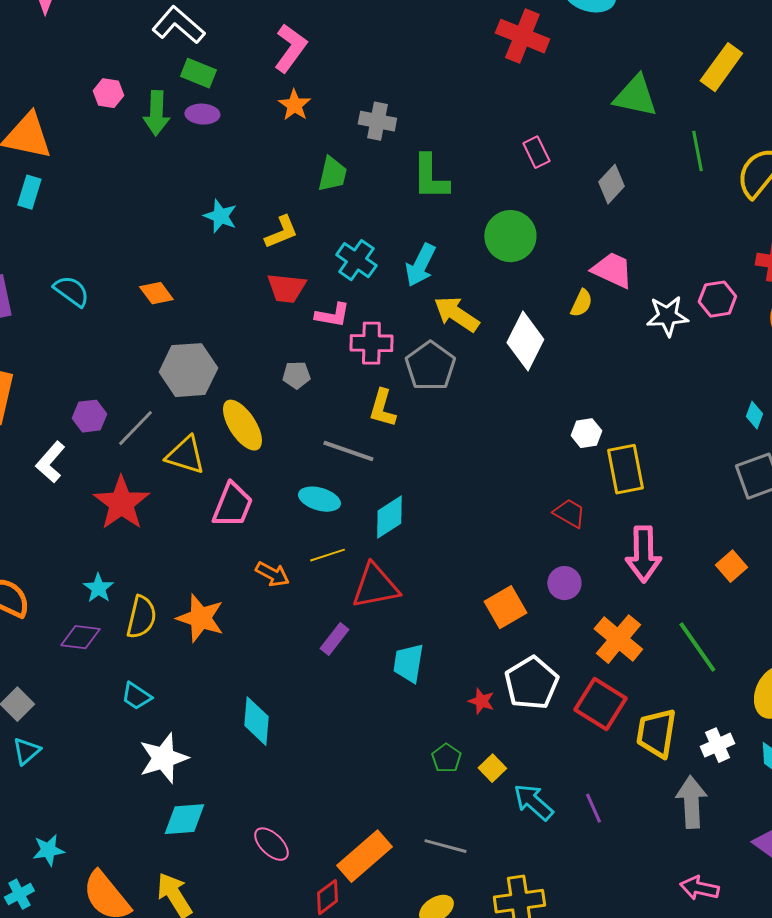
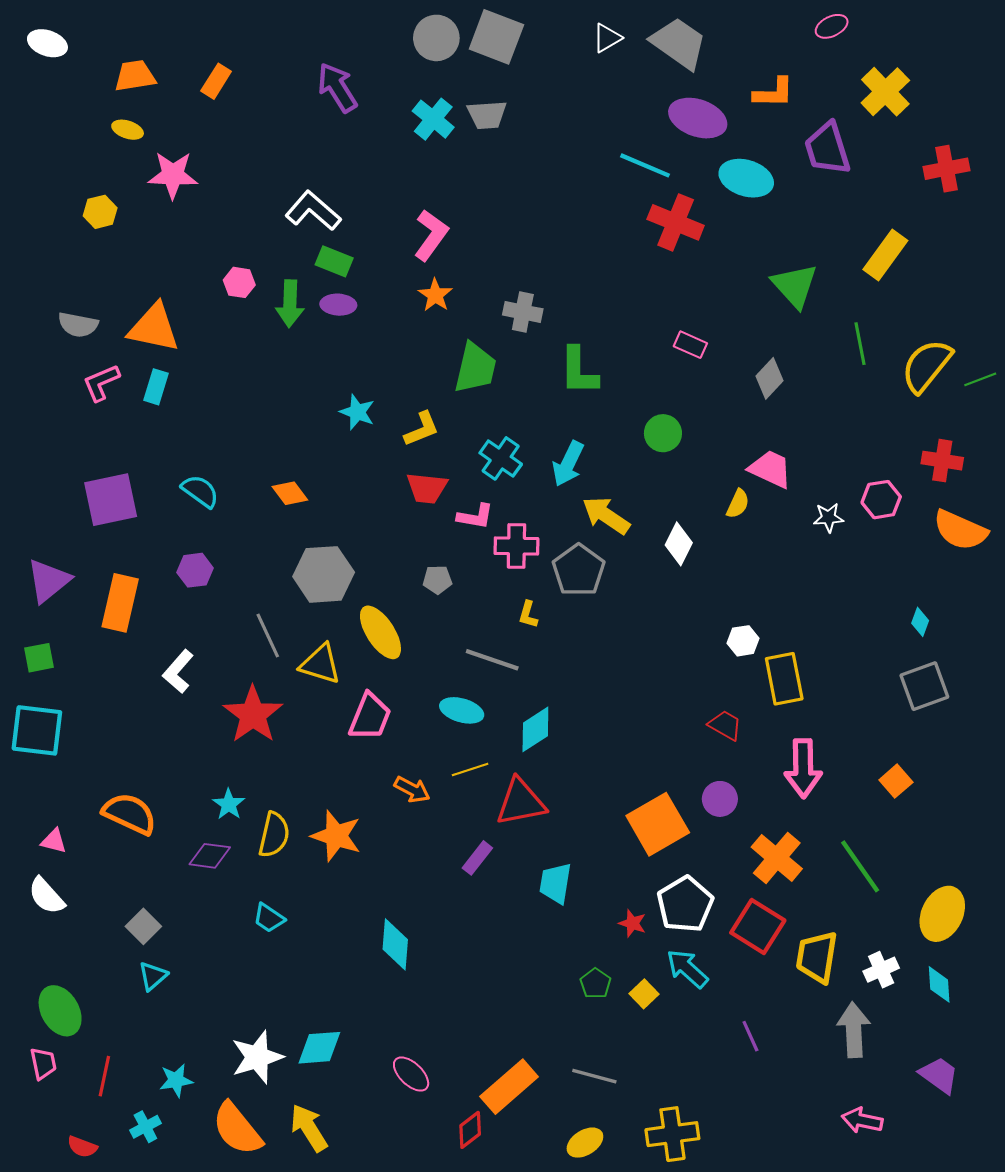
green triangle: (635, 96) -> (795, 286), turned 36
pink rectangle: (536, 152) -> (690, 345), turned -40
green trapezoid: (332, 174) -> (475, 368), size x1.4
green circle: (510, 236) -> (663, 433), size x0.7
white star: (667, 316) -> (828, 518), size x0.7
white diamond: (525, 341) -> (679, 544), size x0.7
yellow L-shape: (382, 408) -> (528, 614), size x0.7
purple hexagon: (89, 416) -> (195, 570), moved
gray line: (135, 428) -> (268, 636), turned -69
orange square: (505, 607) -> (658, 824), size x1.4
white star: (163, 758) -> (257, 1057), moved
cyan arrow: (533, 802) -> (687, 969), moved

